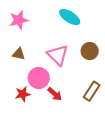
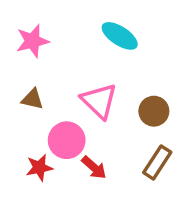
brown circle: (90, 51) -> (154, 111), moved

